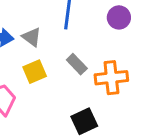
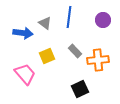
gray triangle: (32, 37) -> (45, 23), moved

